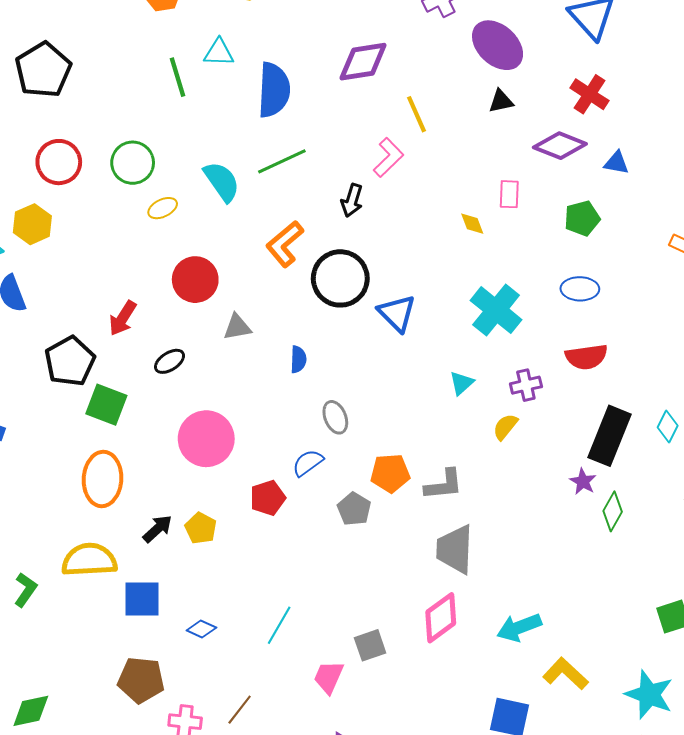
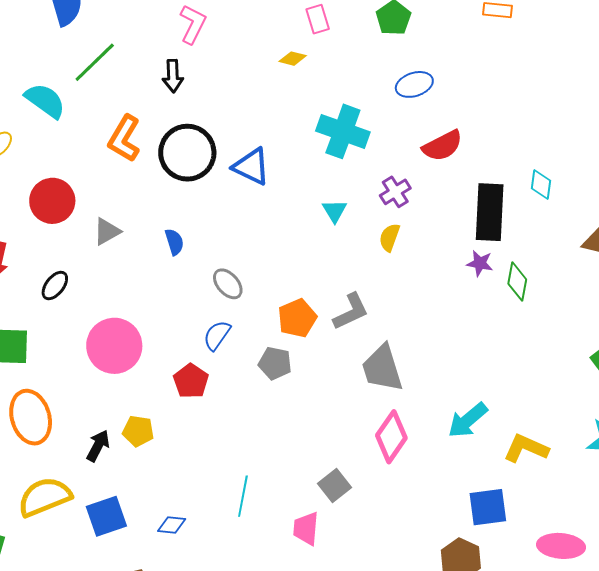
yellow diamond: (472, 224) -> (293, 59), turned -36

